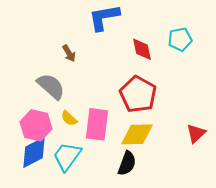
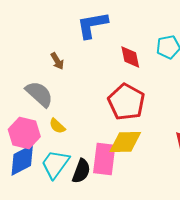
pink rectangle: (97, 124) -> (104, 159), moved
black semicircle: (127, 163) -> (81, 171), moved

